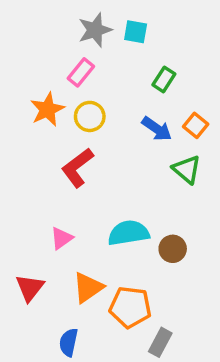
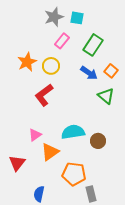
pink rectangle: (81, 72) -> (62, 41), moved
green rectangle: (164, 79) -> (93, 45), size x1.5
orange triangle: (88, 288) -> (50, 152), moved
gray rectangle: (160, 342) -> (91, 194), turned -42

